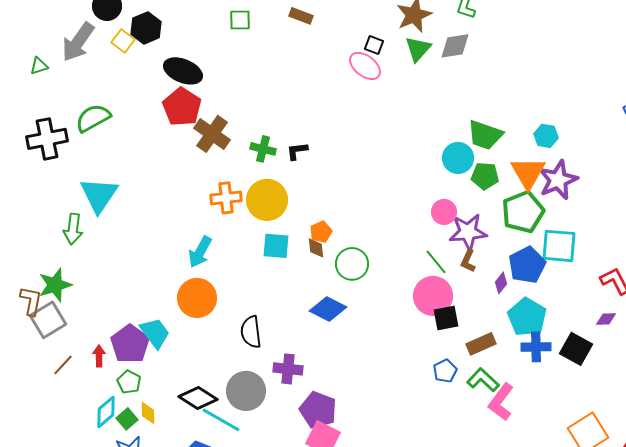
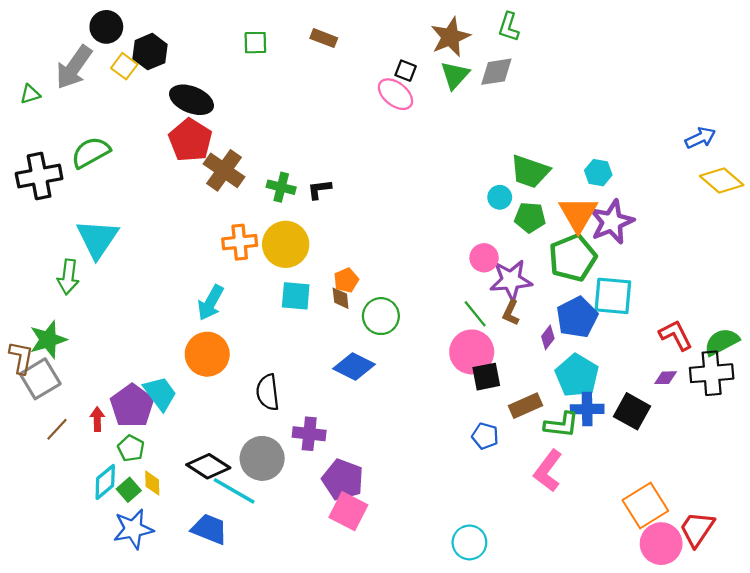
cyan circle: (458, 158) -> (500, 197), size x0.7
blue pentagon: (445, 371) -> (485, 436), turned -30
green L-shape: (483, 380) -> (561, 425), moved, turned 144

